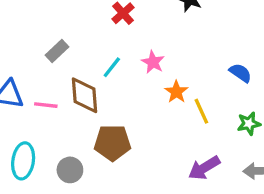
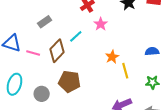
pink star: (153, 62) -> (101, 24), moved
blue semicircle: (240, 73) -> (152, 51), turned -48
brown diamond: (85, 95) -> (57, 51), turned 40

